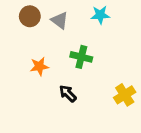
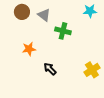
cyan star: (100, 15) -> (90, 11), moved
green cross: (81, 57) -> (63, 31), moved

